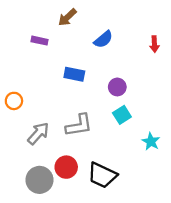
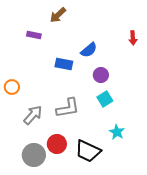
blue semicircle: (103, 39) -> (89, 50), moved
cyan star: (151, 142) -> (117, 132), moved

